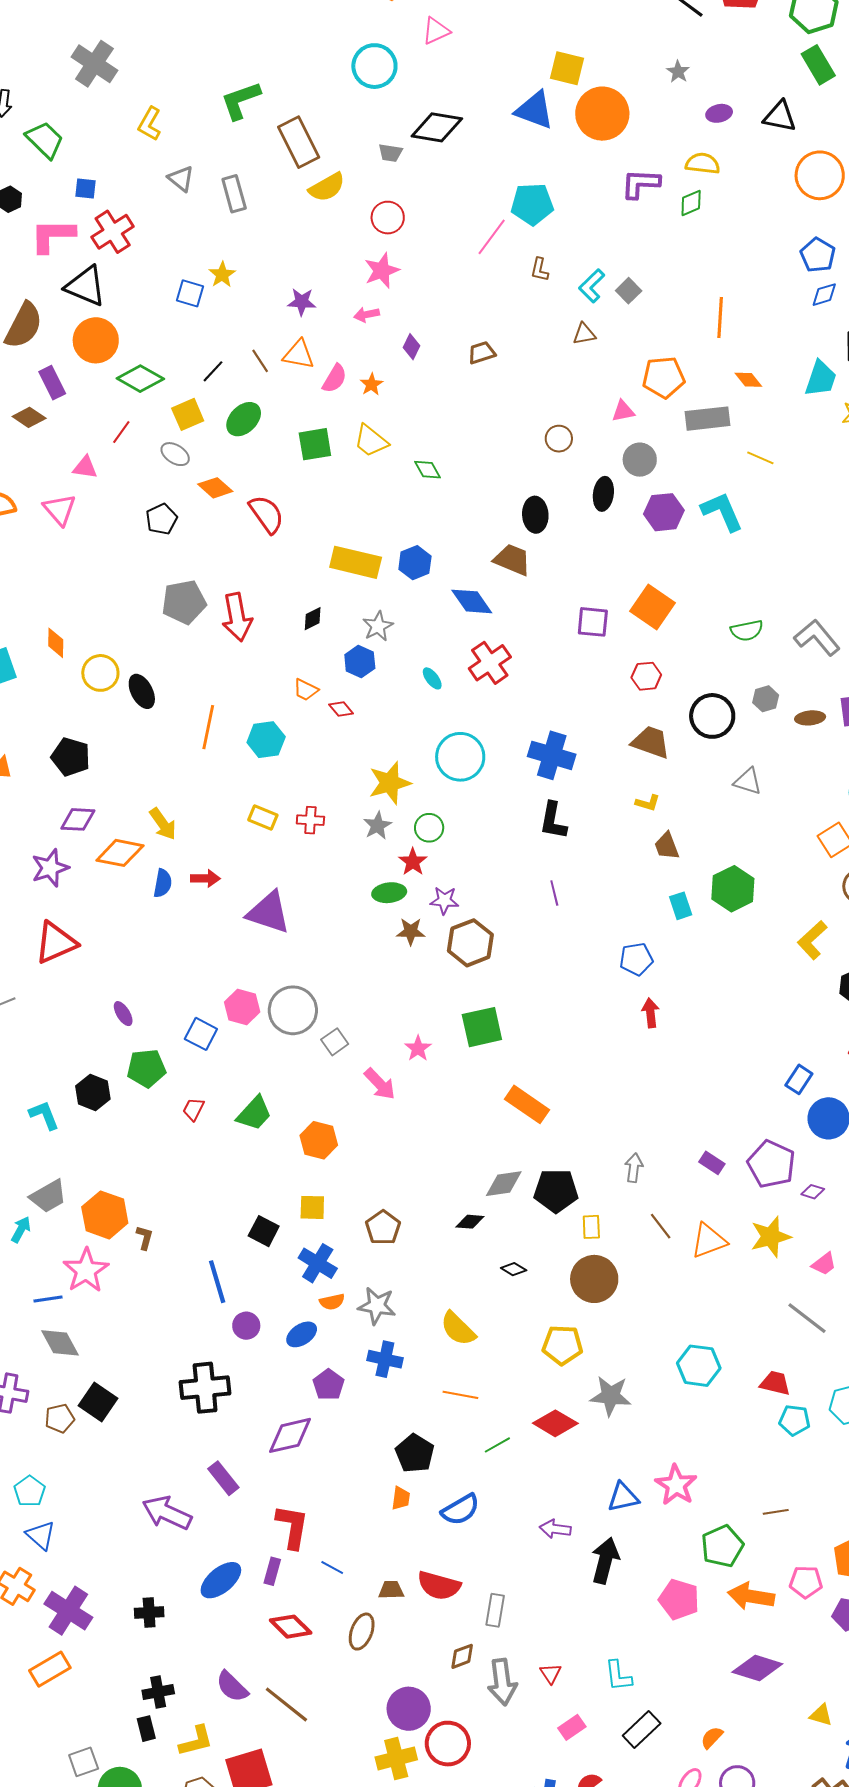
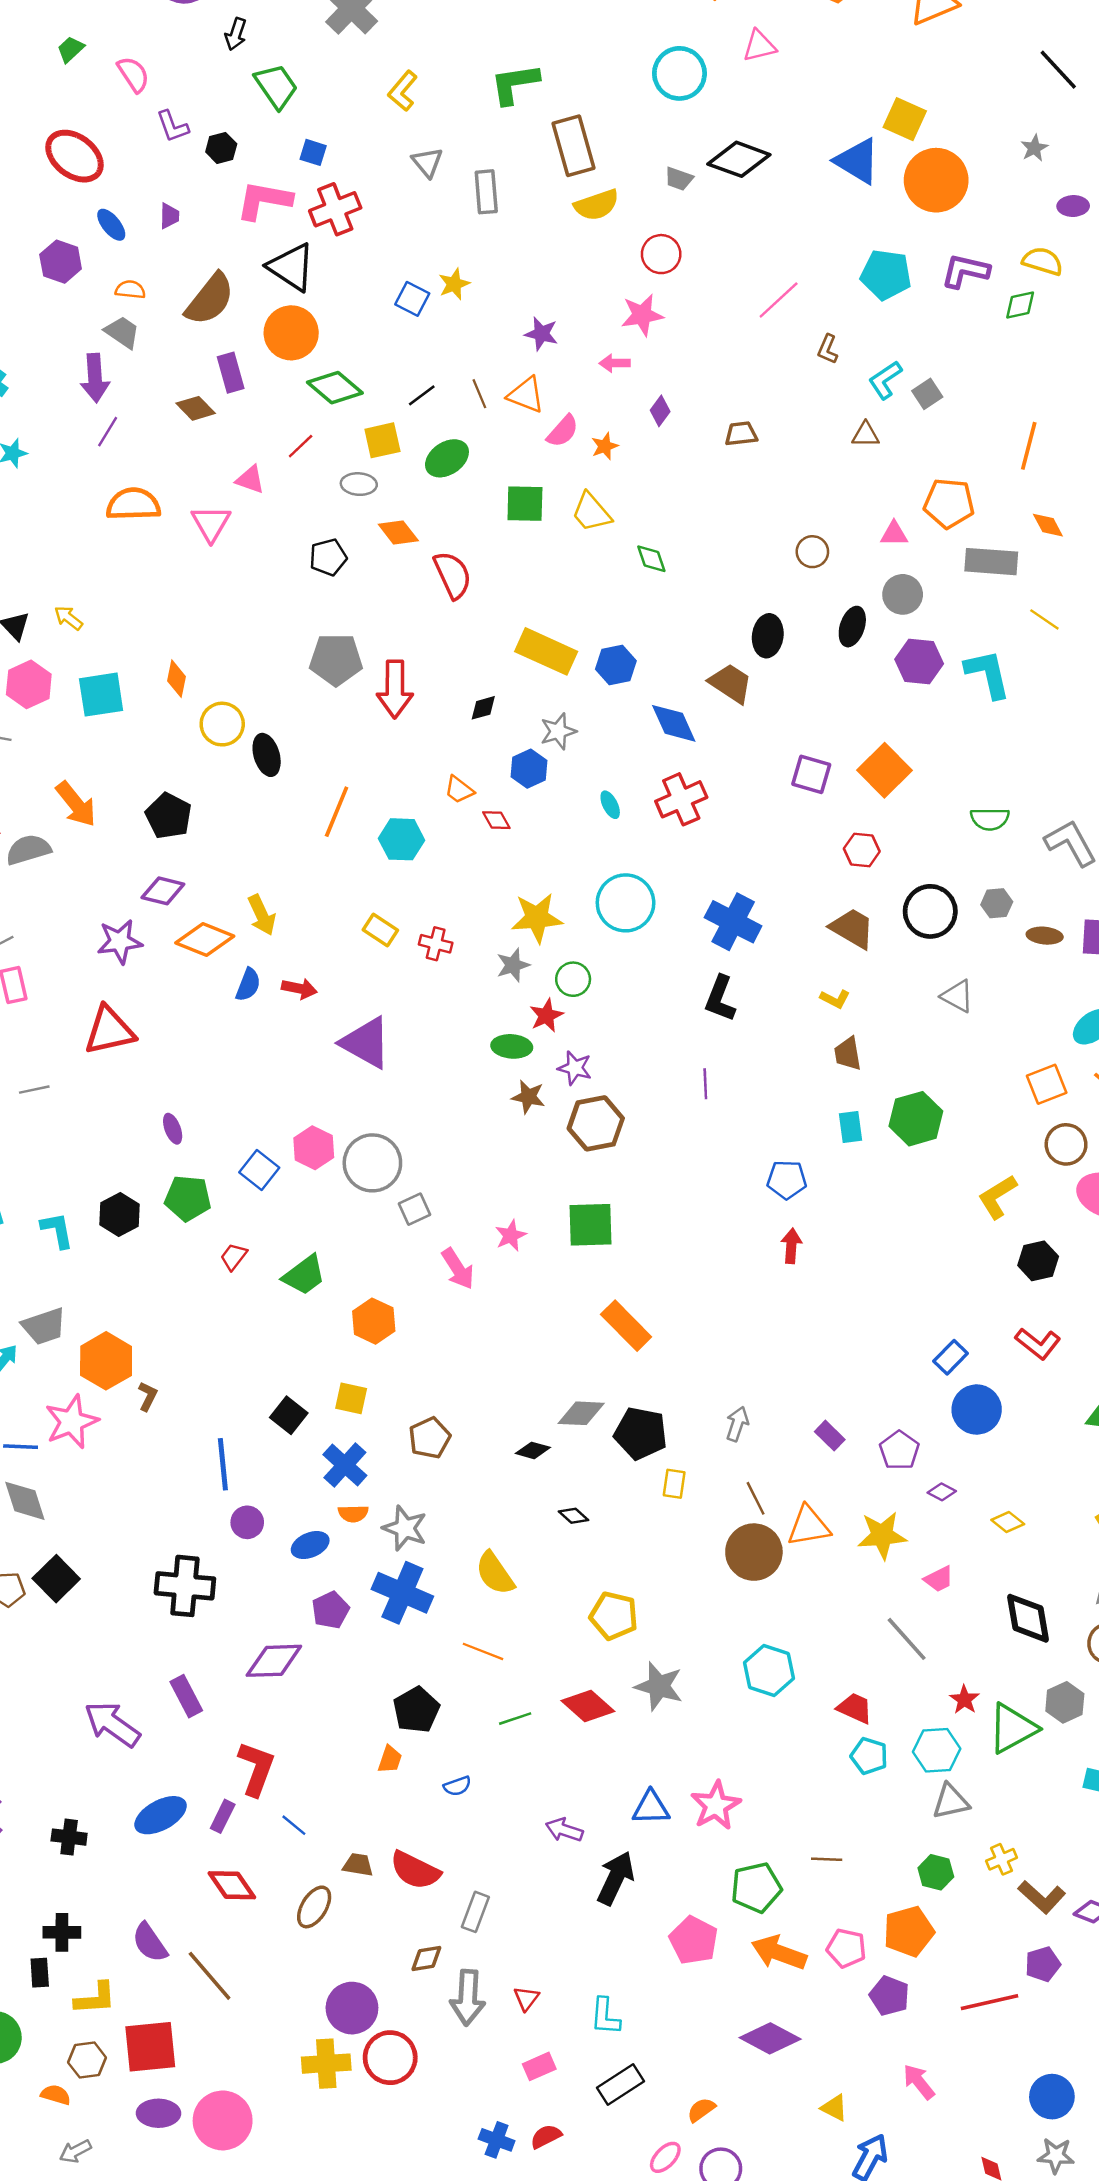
cyan pentagon: (532, 204) -> (886, 275), moved
gray ellipse: (175, 454) -> (359, 484), turned -40
purple pentagon: (771, 1164) -> (899, 1450), size x0.7
brown circle: (594, 1279) -> (754, 1552), moved
blue cross: (385, 1359) -> (402, 1593), size x1.4
blue semicircle: (460, 1510) -> (457, 1786), size x0.6

